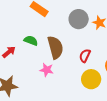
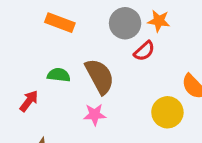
red semicircle: (85, 56) -> (144, 51), moved, turned -144

